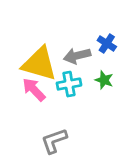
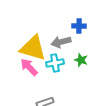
blue cross: (107, 44) -> (79, 26), moved, turned -32

